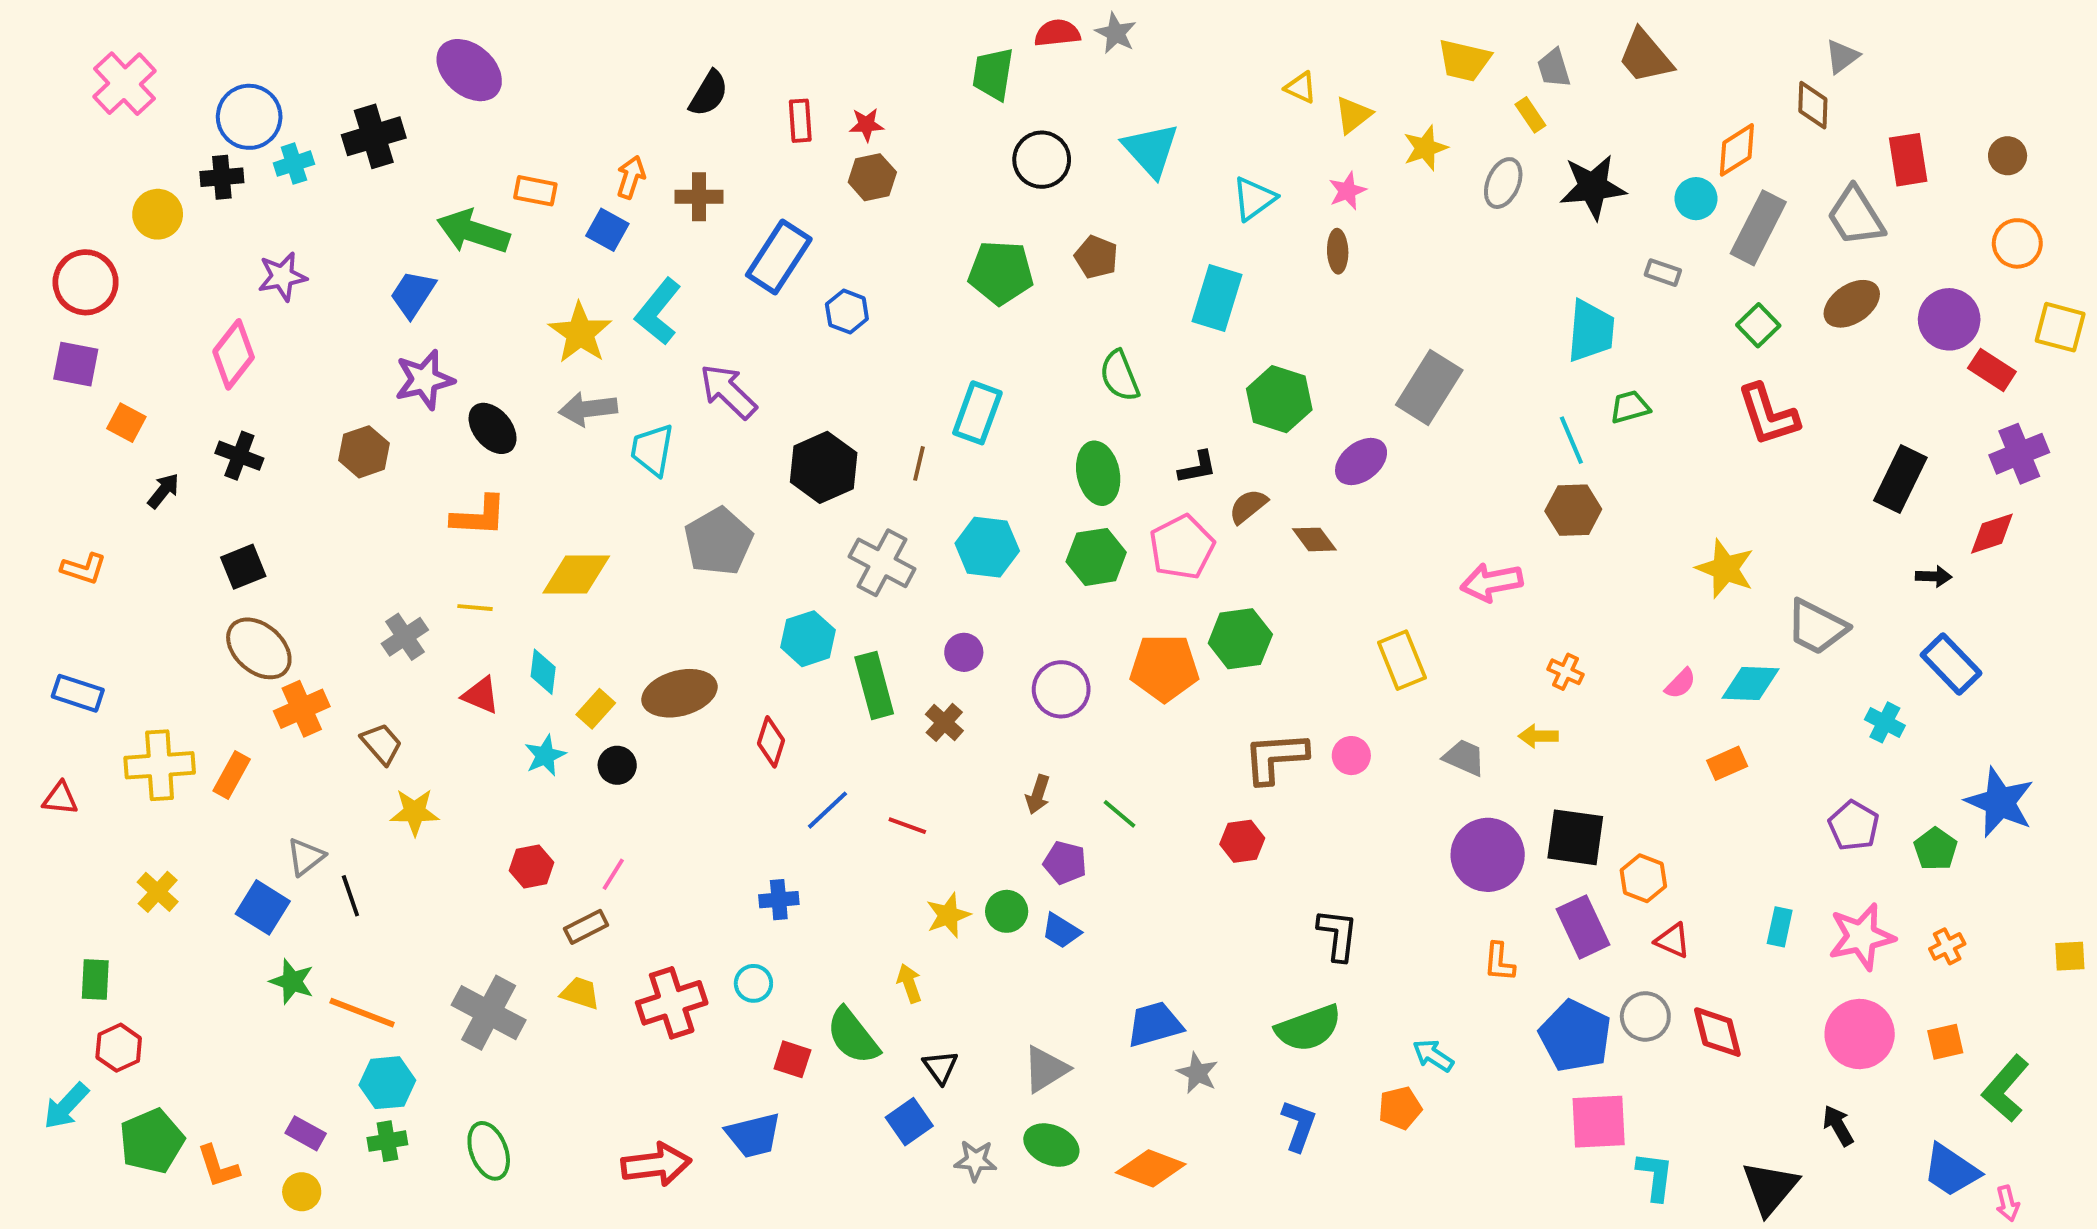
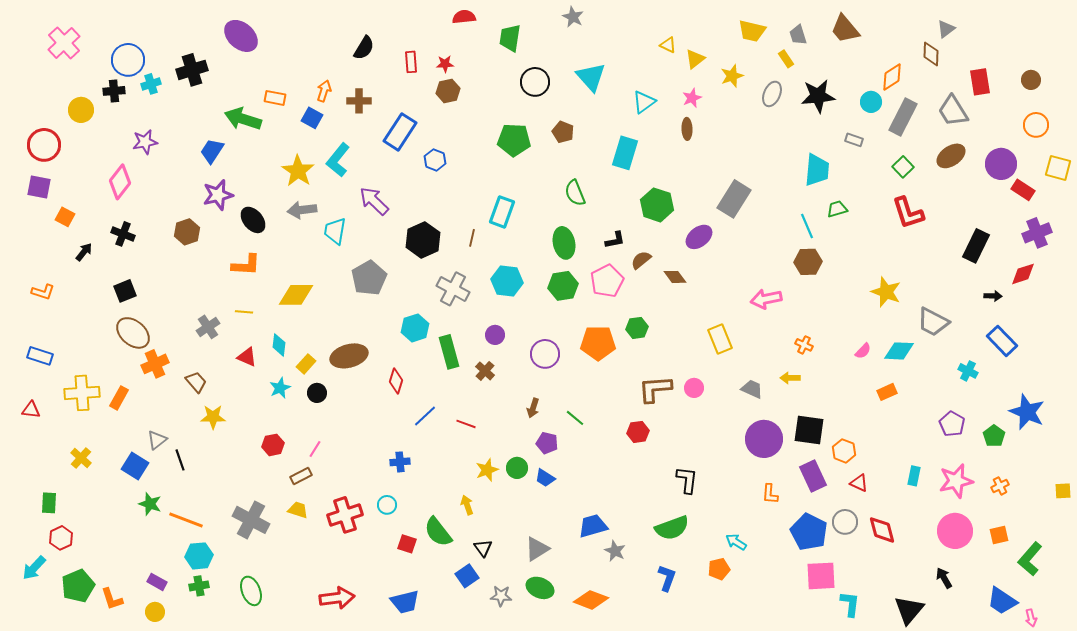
red semicircle: (1057, 33) -> (464, 17), moved
green hexagon: (1240, 639) -> (637, 328), size x0.7
blue trapezoid: (753, 1135) -> (405, 602), moved

